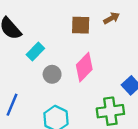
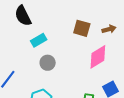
pink diamond: (84, 67) -> (98, 57), moved

